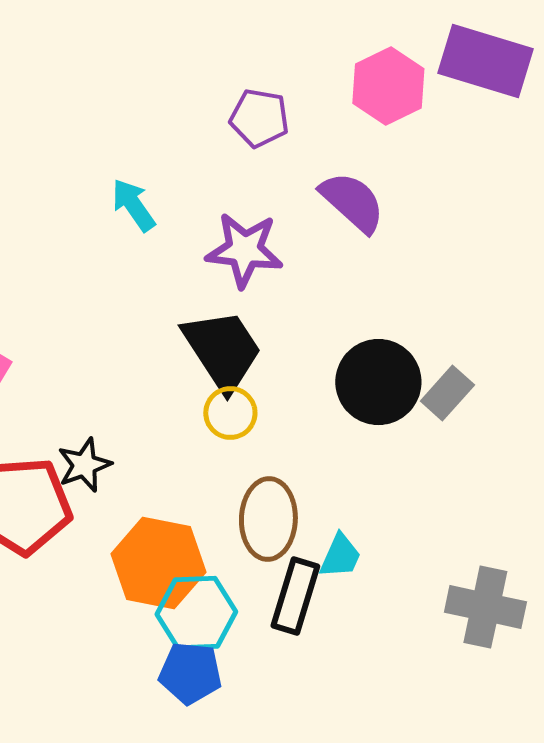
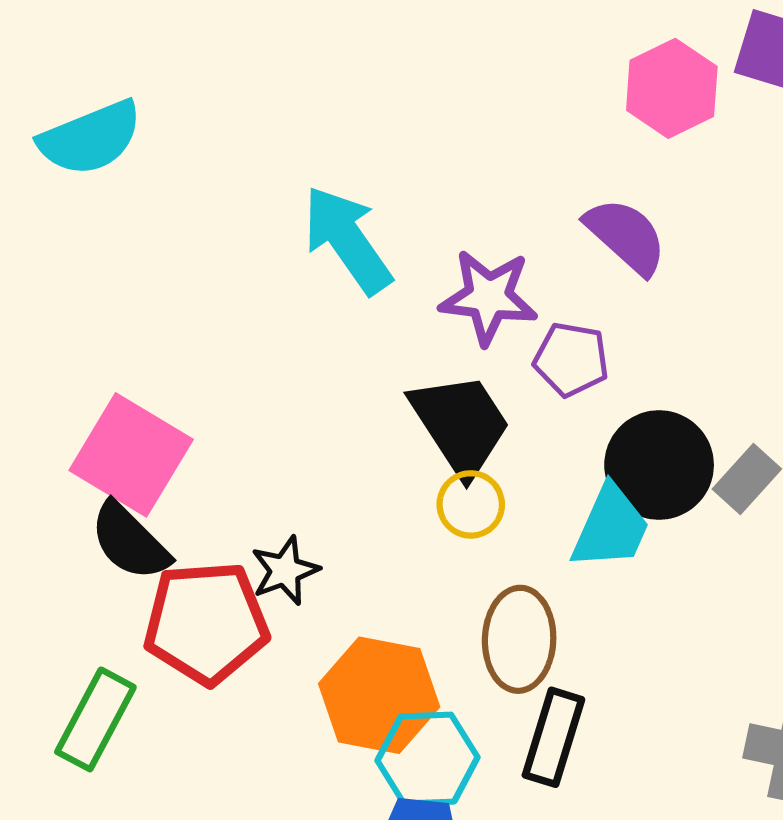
purple pentagon: (259, 118) -> (571, 359), moved
cyan arrow: (133, 205) -> (347, 240), size x1.6
cyan trapezoid: (340, 556) -> (611, 527), moved, size x1.5

